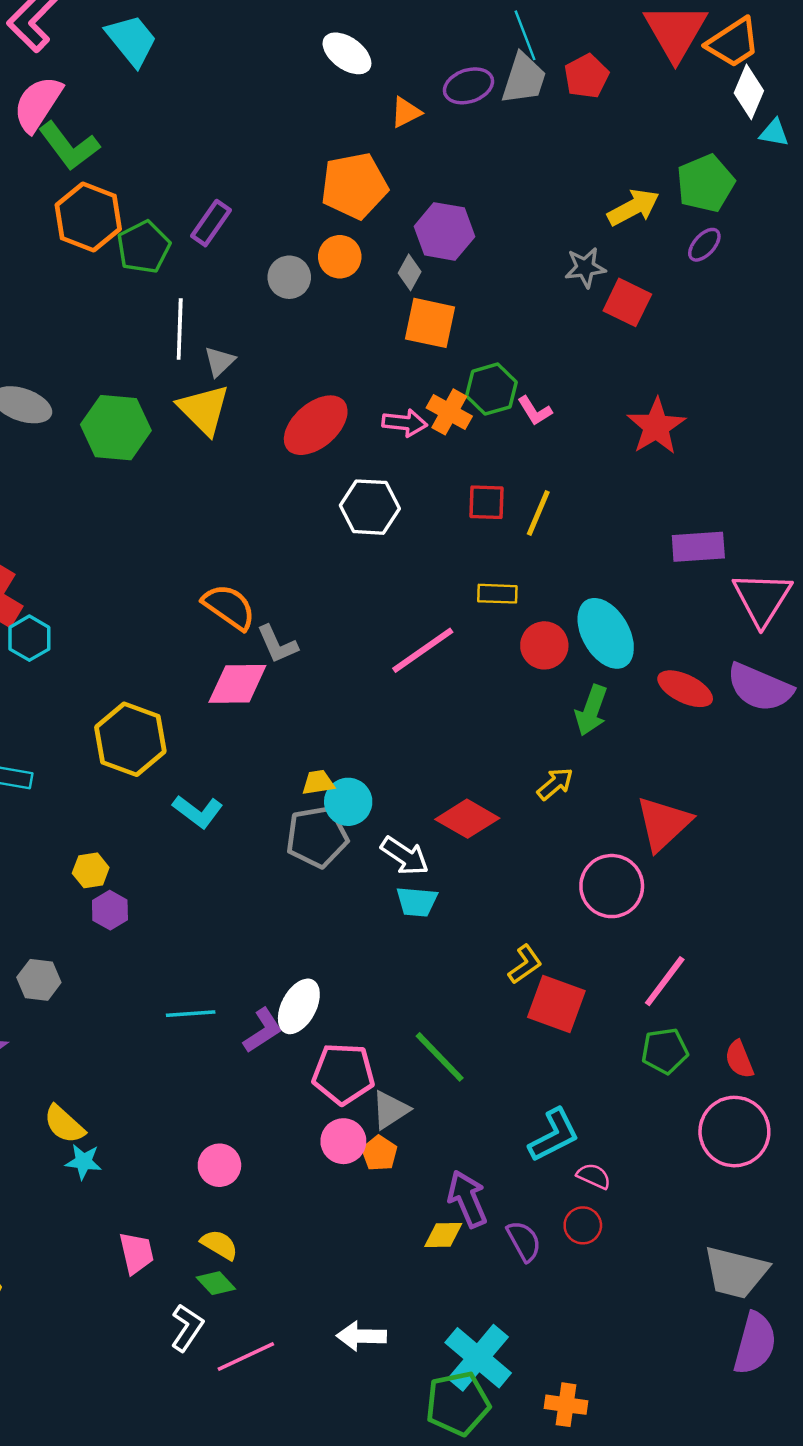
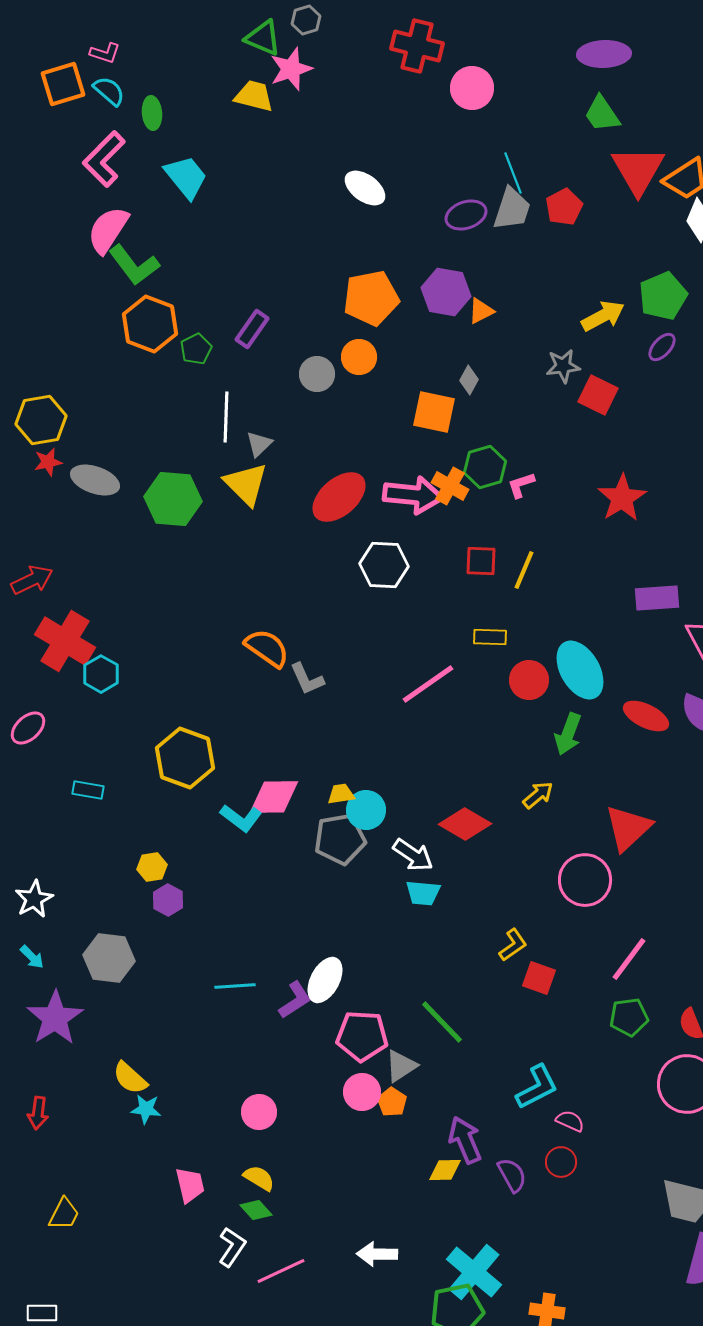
orange triangle: (406, 112) -> (481, 311), moved
purple hexagon: (444, 231) -> (446, 292), moved
green pentagon: (144, 247) -> (196, 349), size x0.7
gray diamond: (410, 272) -> (469, 380), moved
pink L-shape: (535, 411) -> (521, 485), turned 104
pink arrow: (405, 423) -> (413, 495), size x1.6
pink diamond: (237, 684) -> (274, 797), moved
gray hexagon: (39, 980) -> (109, 958), size x1.4
red square: (556, 1004) -> (539, 978), size x0.7

